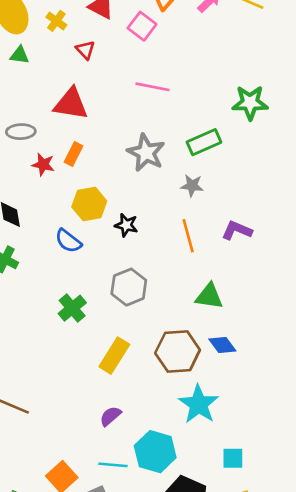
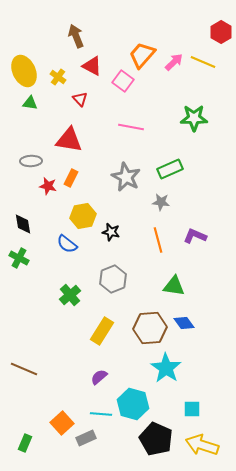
green star: (250, 103) -> (194, 118), moved

